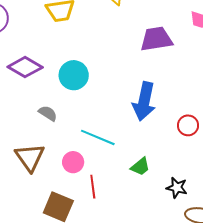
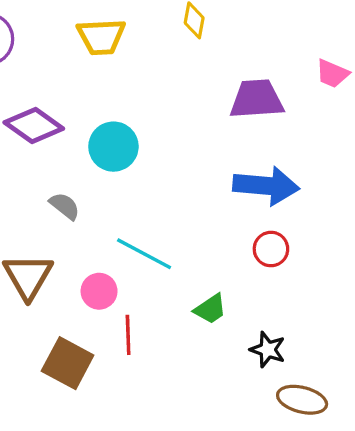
blue arrow: (144, 101) -> (266, 186), moved, turned -102
red circle: (188, 125) -> (271, 249), moved

